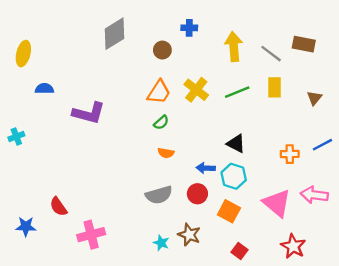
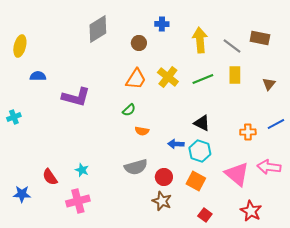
green semicircle: (161, 122) -> (129, 110), moved
red circle: (197, 194) -> (164, 177), moved
cyan star: (161, 243) -> (82, 170), moved

